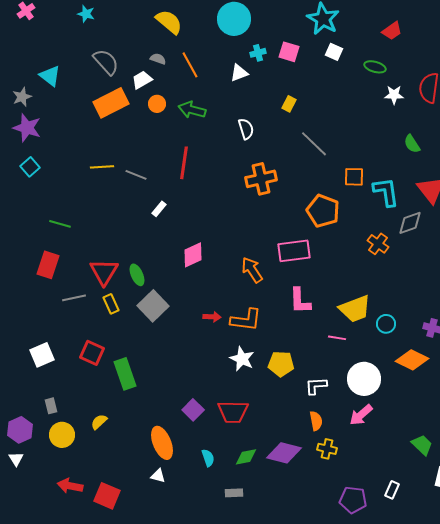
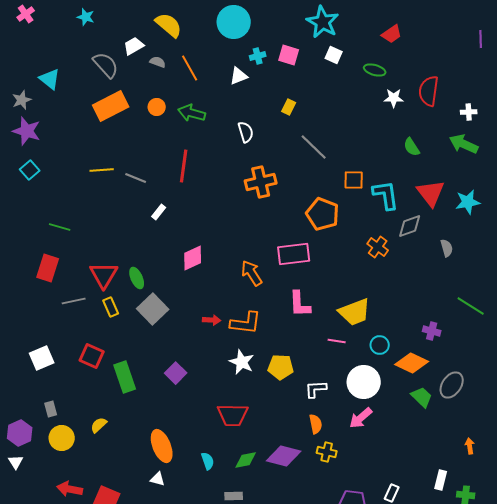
white trapezoid: (142, 80) -> (134, 46), moved
cyan circle: (386, 324) -> (380, 345), moved
purple square: (193, 410) -> (176, 373), moved
green trapezoid: (422, 445) -> (422, 397), moved

